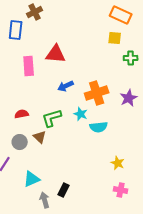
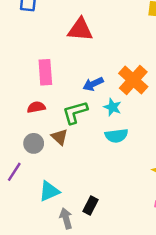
pink rectangle: (29, 66) -> (45, 72), moved
blue arrow: (66, 86) -> (93, 84), moved
orange cross: (97, 93) -> (133, 80), turned -30
cyan semicircle: (99, 127) -> (116, 136), moved

